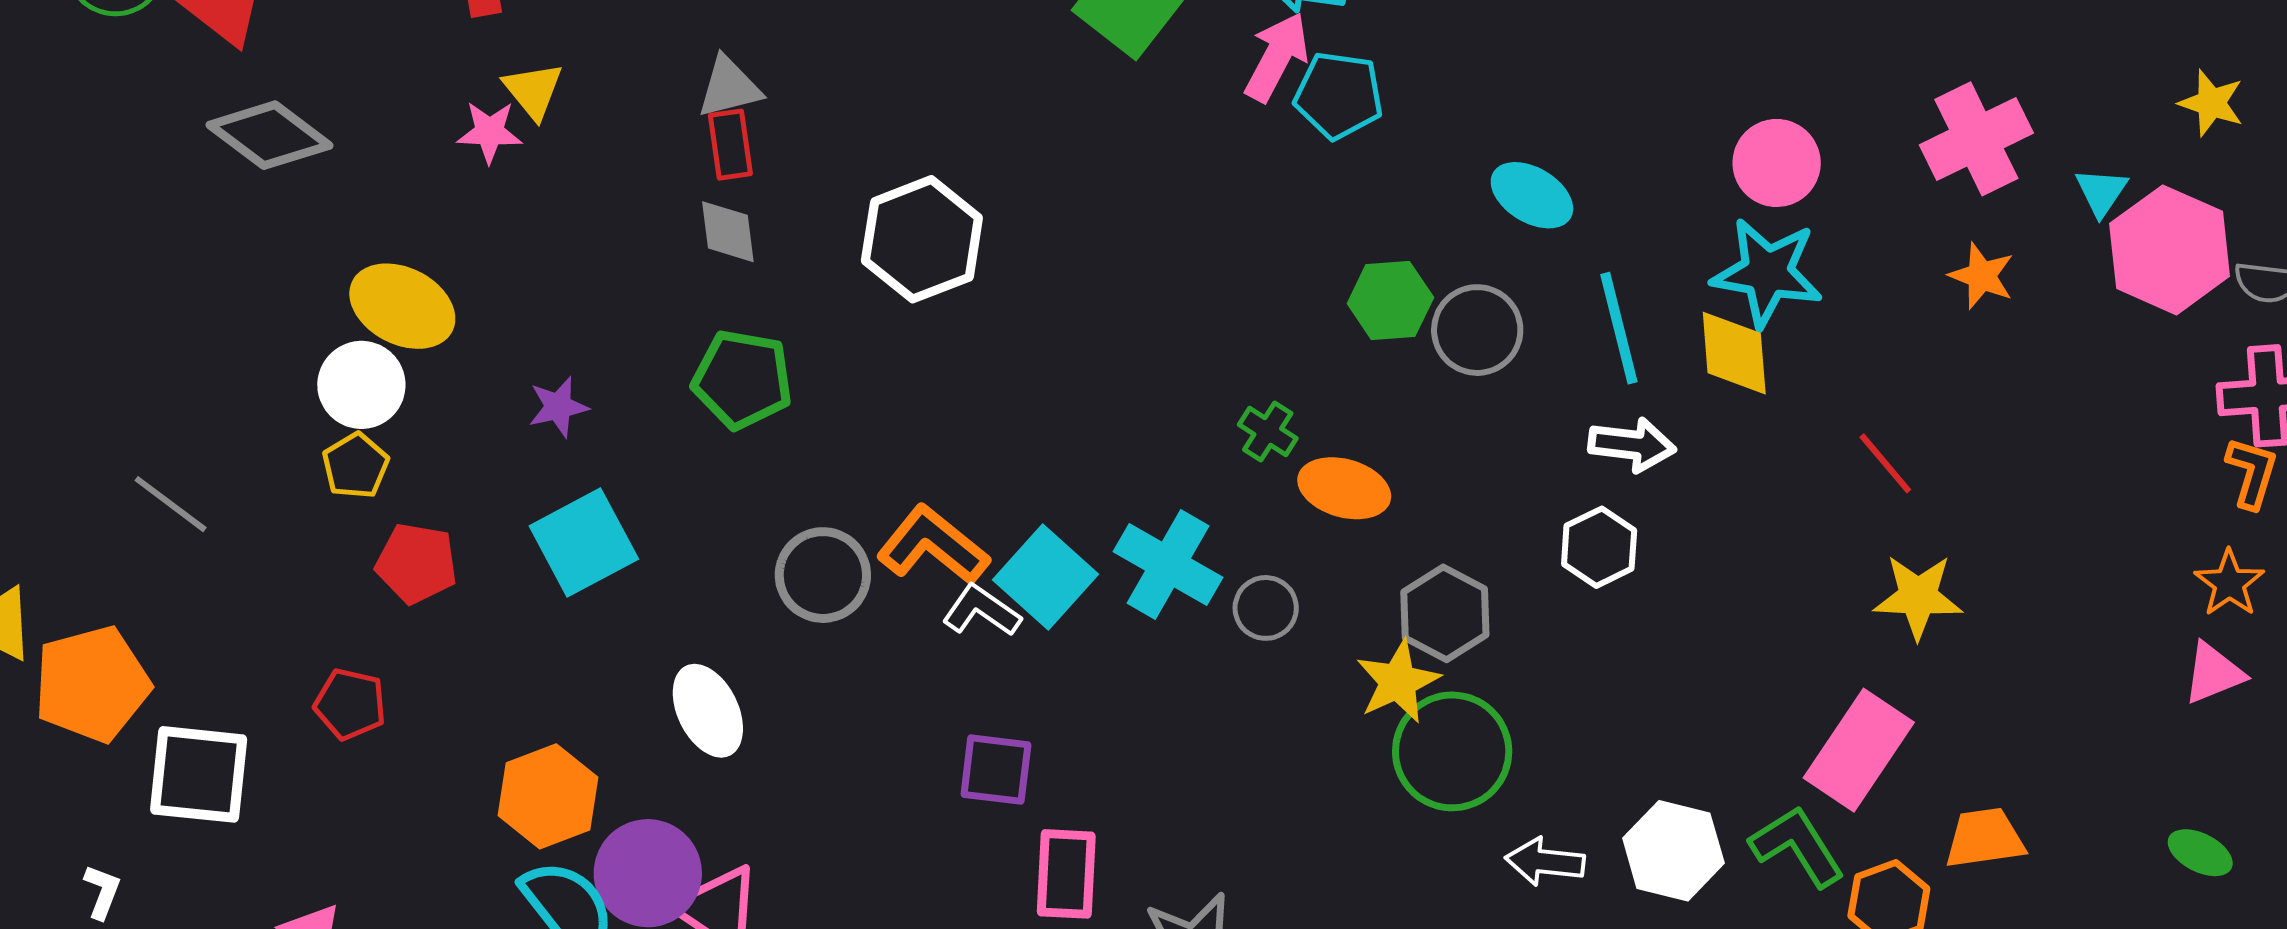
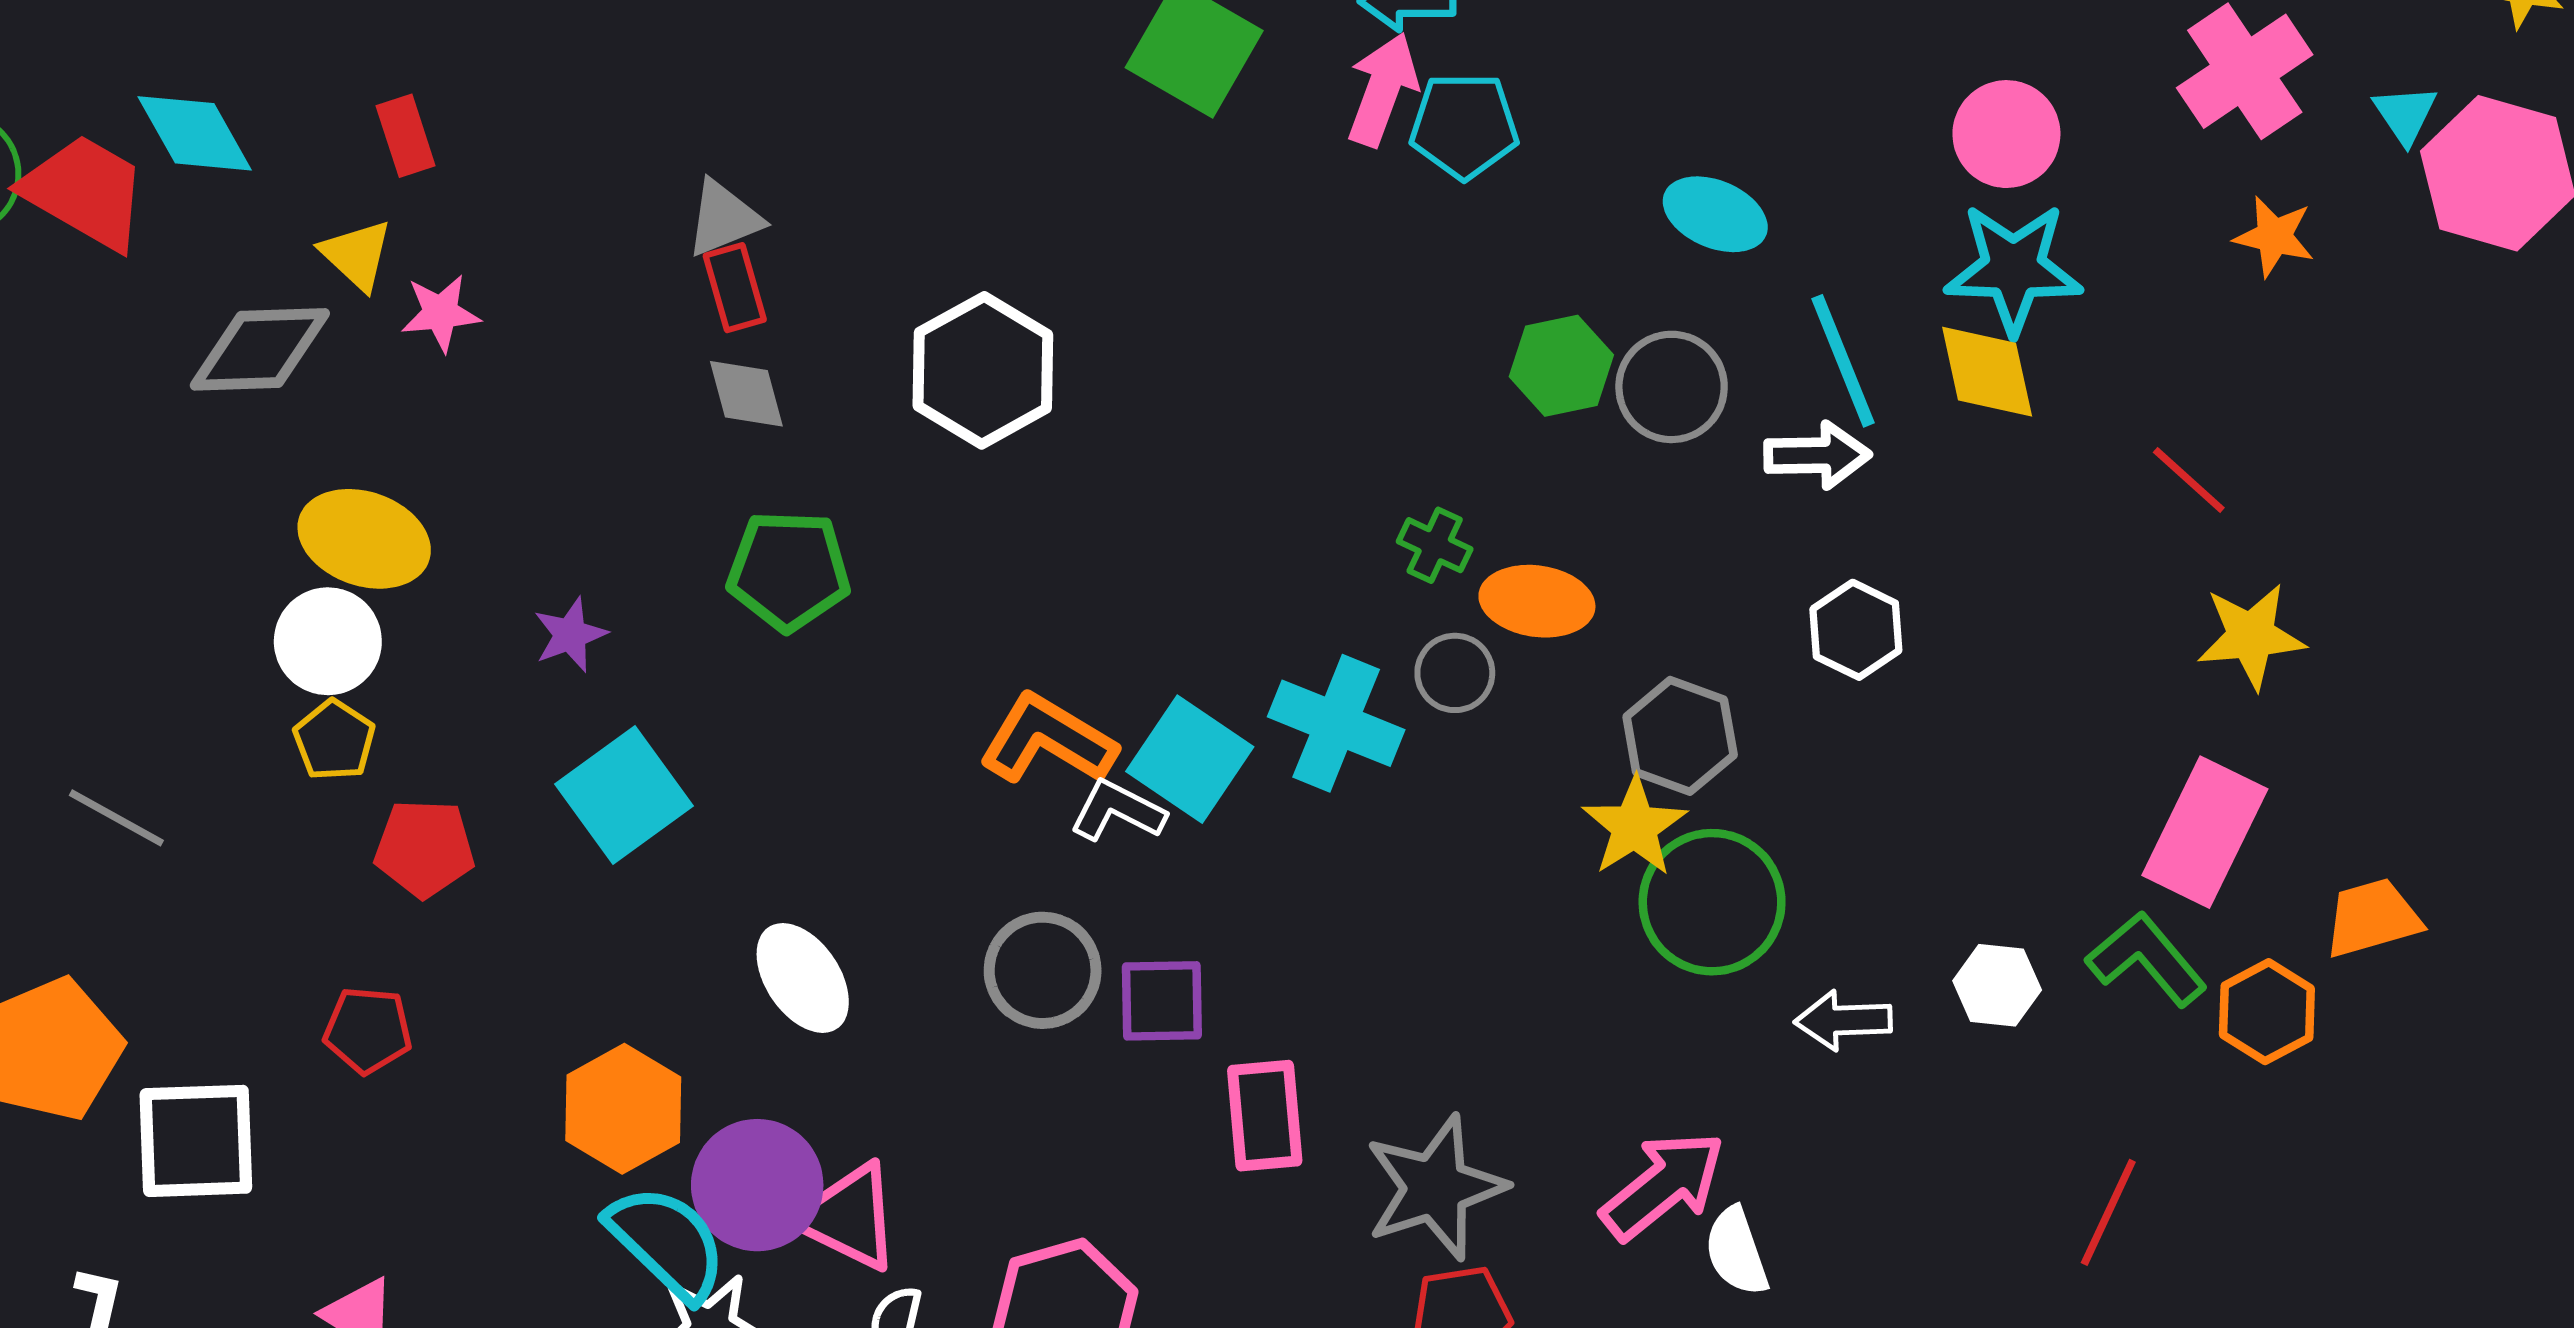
yellow triangle: (533, 91) -> (357, 255), moved
gray diamond: (269, 135) -> (260, 349), moved, turned -31
white arrow: (1632, 445) -> (1817, 455), moved
gray circle: (823, 575) -> (1043, 970), moved
gray circle: (1266, 608) -> (1455, 673), moved
white hexagon: (1673, 851) -> (1997, 985), size x0.7

